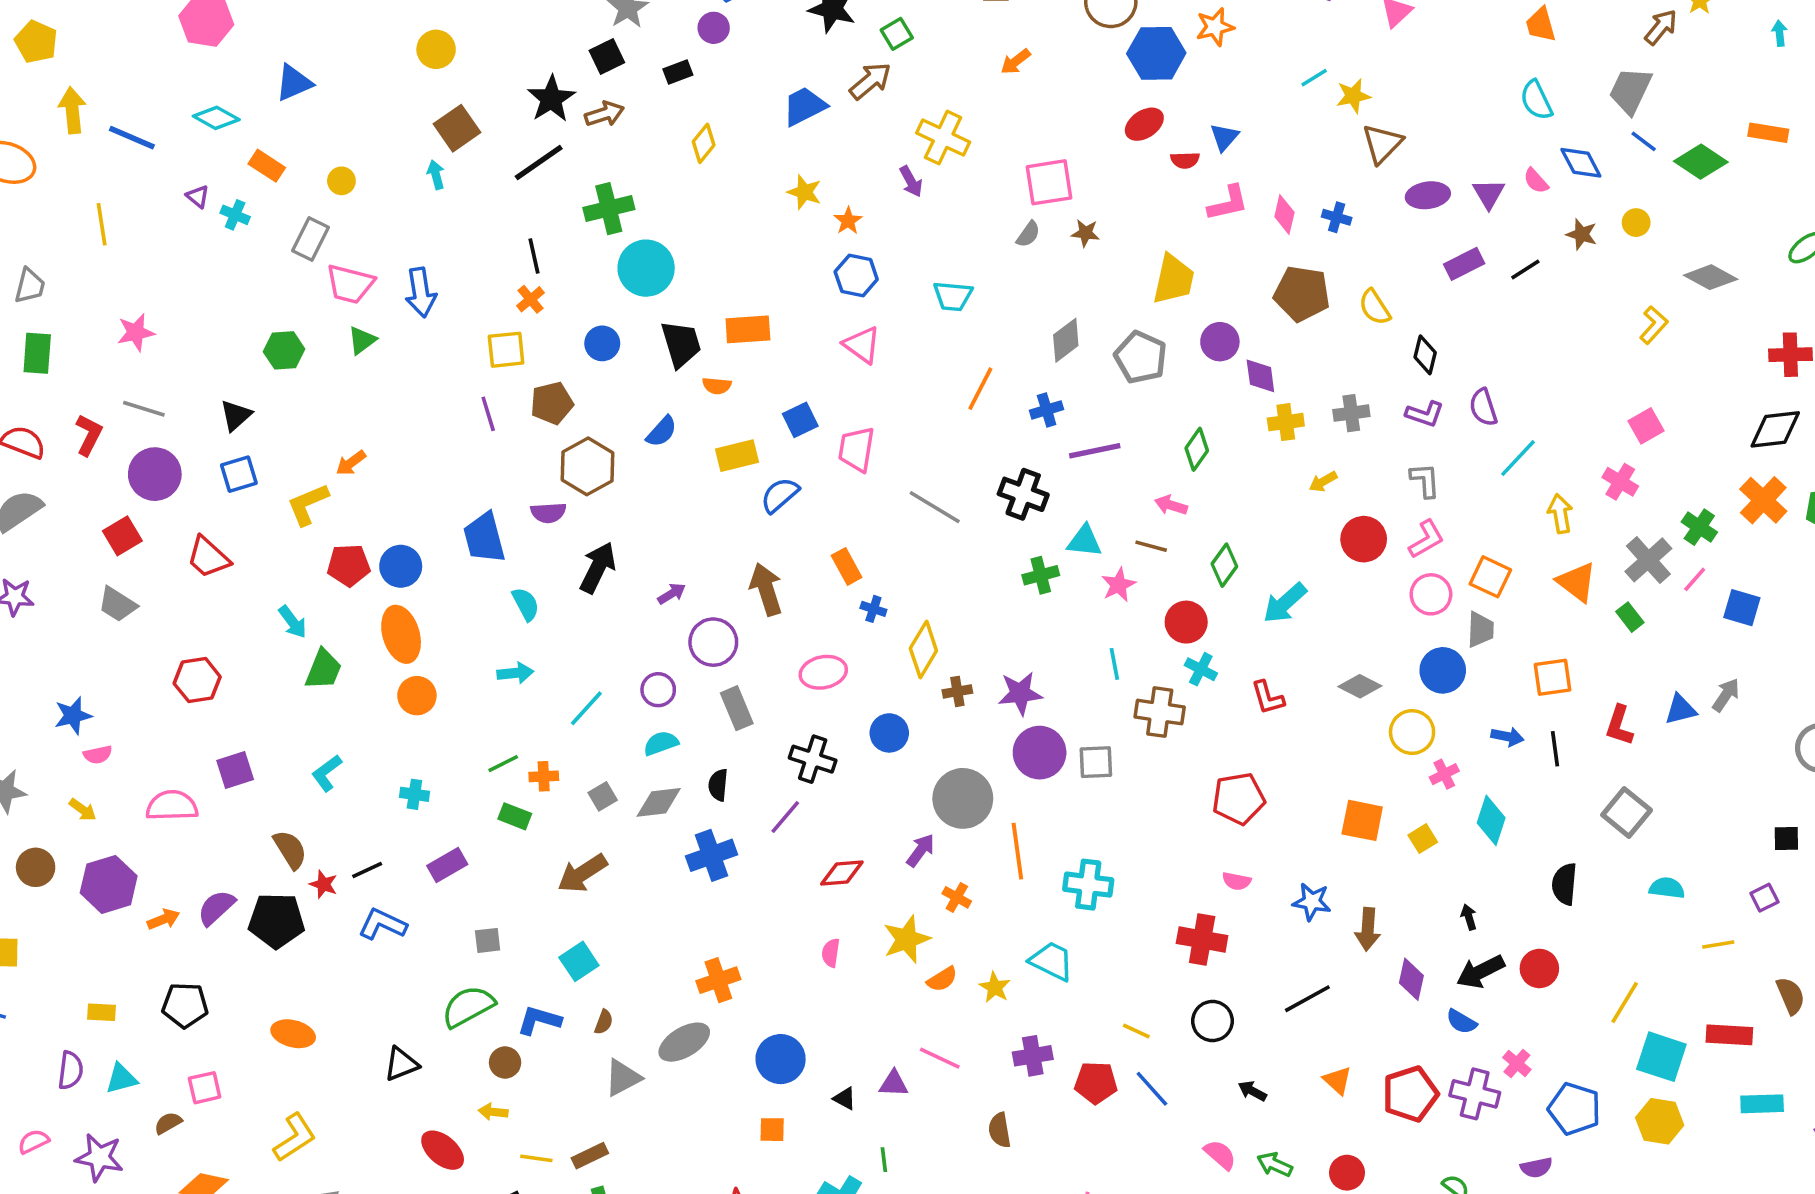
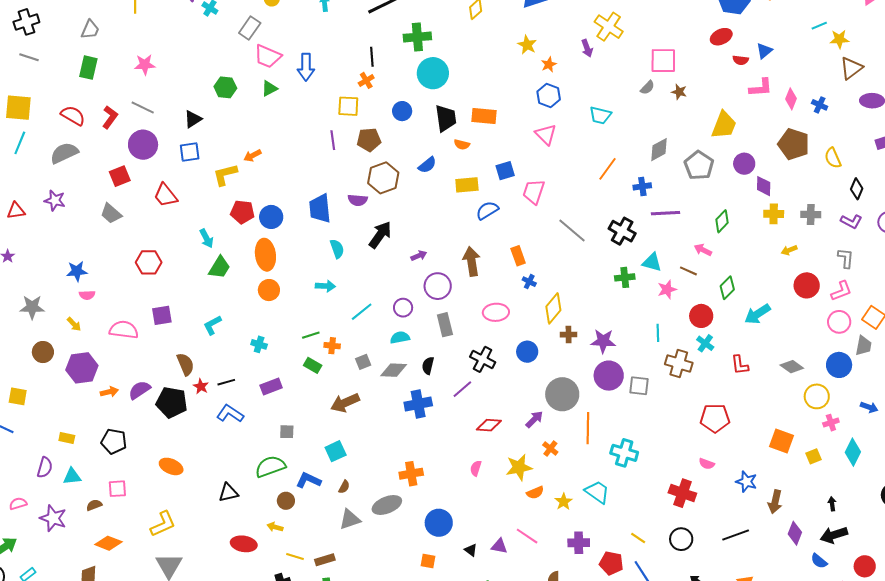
red circle: (1539, 968) -> (865, 566), moved
red ellipse: (443, 1150) -> (244, 544), turned -40

